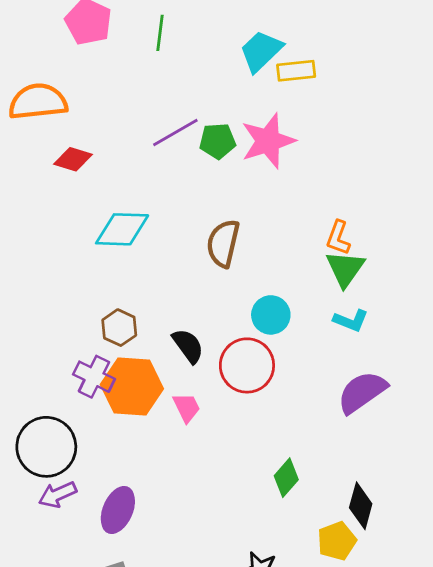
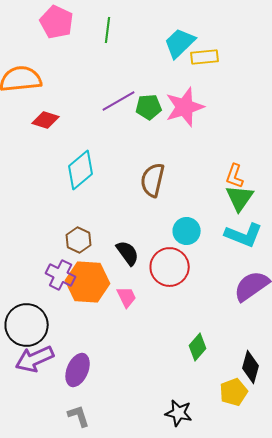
cyan diamond: (122, 229) -> (81, 170), turned -42
cyan L-shape: (351, 321) -> (244, 235), size x1.5
purple arrow: (58, 495) -> (35, 359), size x1.4

